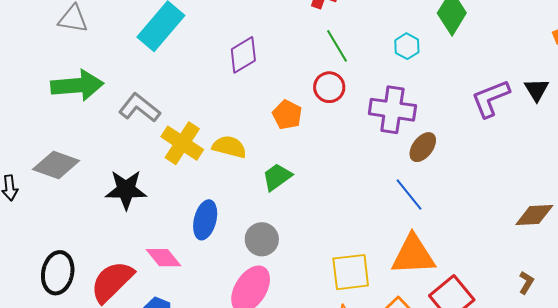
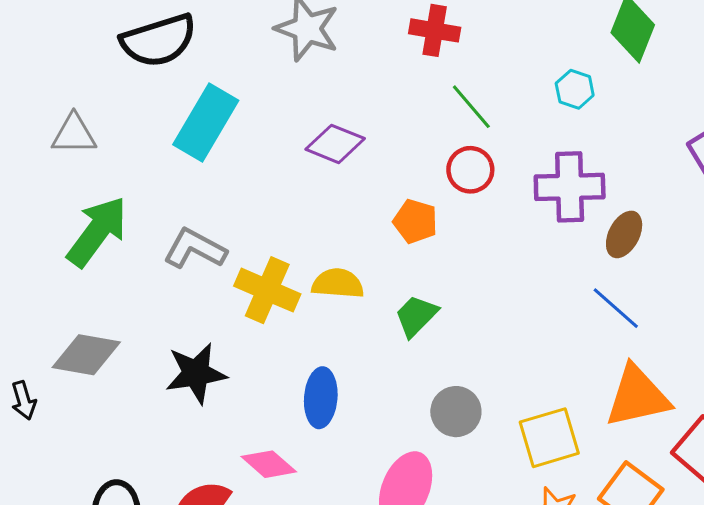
purple diamond: (243, 55) -> (335, 144), turned 63
green arrow: (77, 85) -> (97, 232), turned -39
gray circle: (262, 239) -> (456, 412), moved

